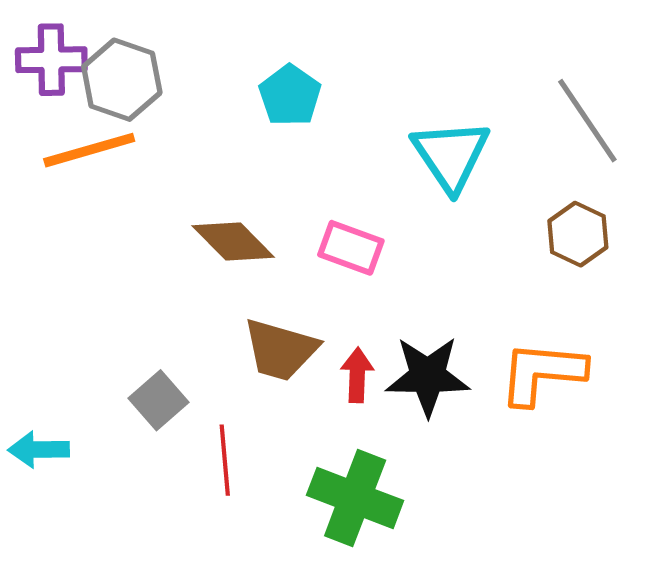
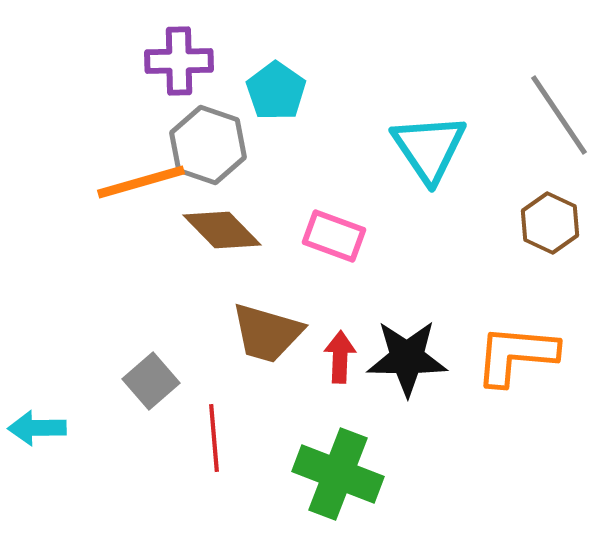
purple cross: (51, 60) -> (179, 61), moved
gray hexagon: (122, 80) -> (208, 145), moved
orange line: (89, 150) -> (141, 182), moved

